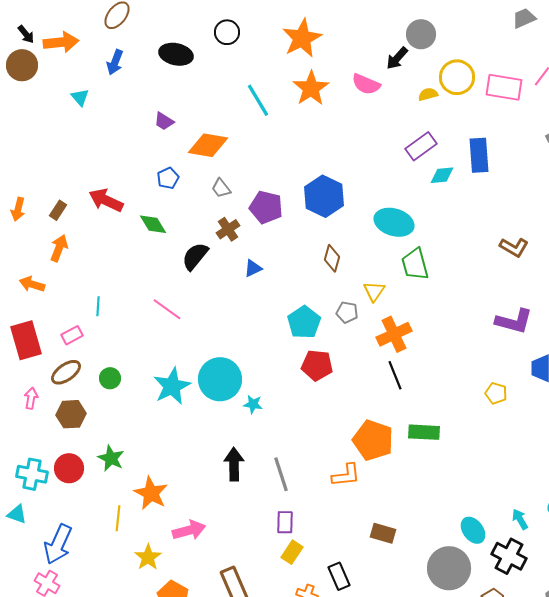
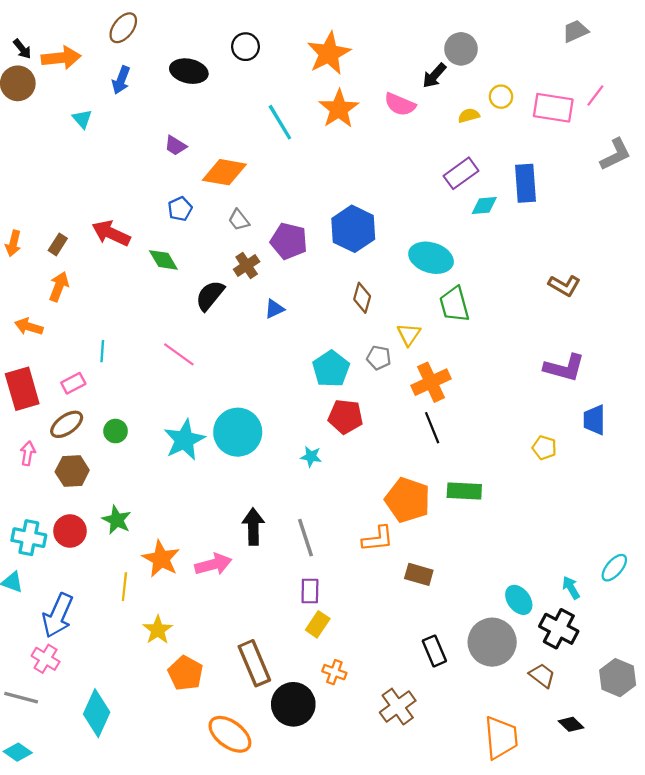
yellow circle: (457, 77) -> (501, 97), size x0.6
cyan star: (253, 404) -> (311, 457), moved
pink arrow: (189, 530) -> (213, 564), moved
brown rectangle: (383, 533) -> (419, 574), moved
black rectangle: (339, 576) -> (434, 651), moved

